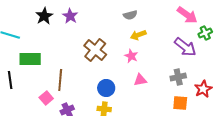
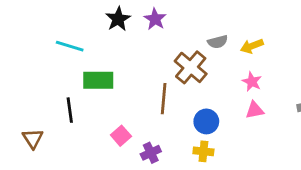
gray semicircle: (130, 15) -> (218, 42), moved
pink star: (131, 56) -> (252, 82), moved
brown line: (60, 80) -> (164, 99), moved

